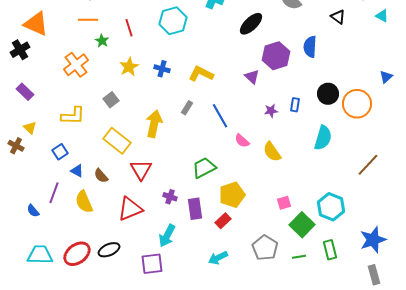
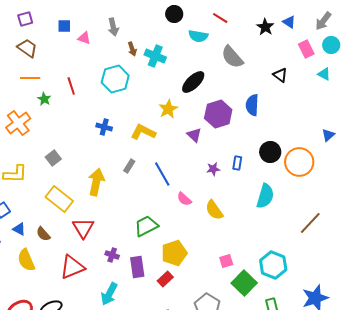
yellow star: (129, 67) -> (168, 109), moved

